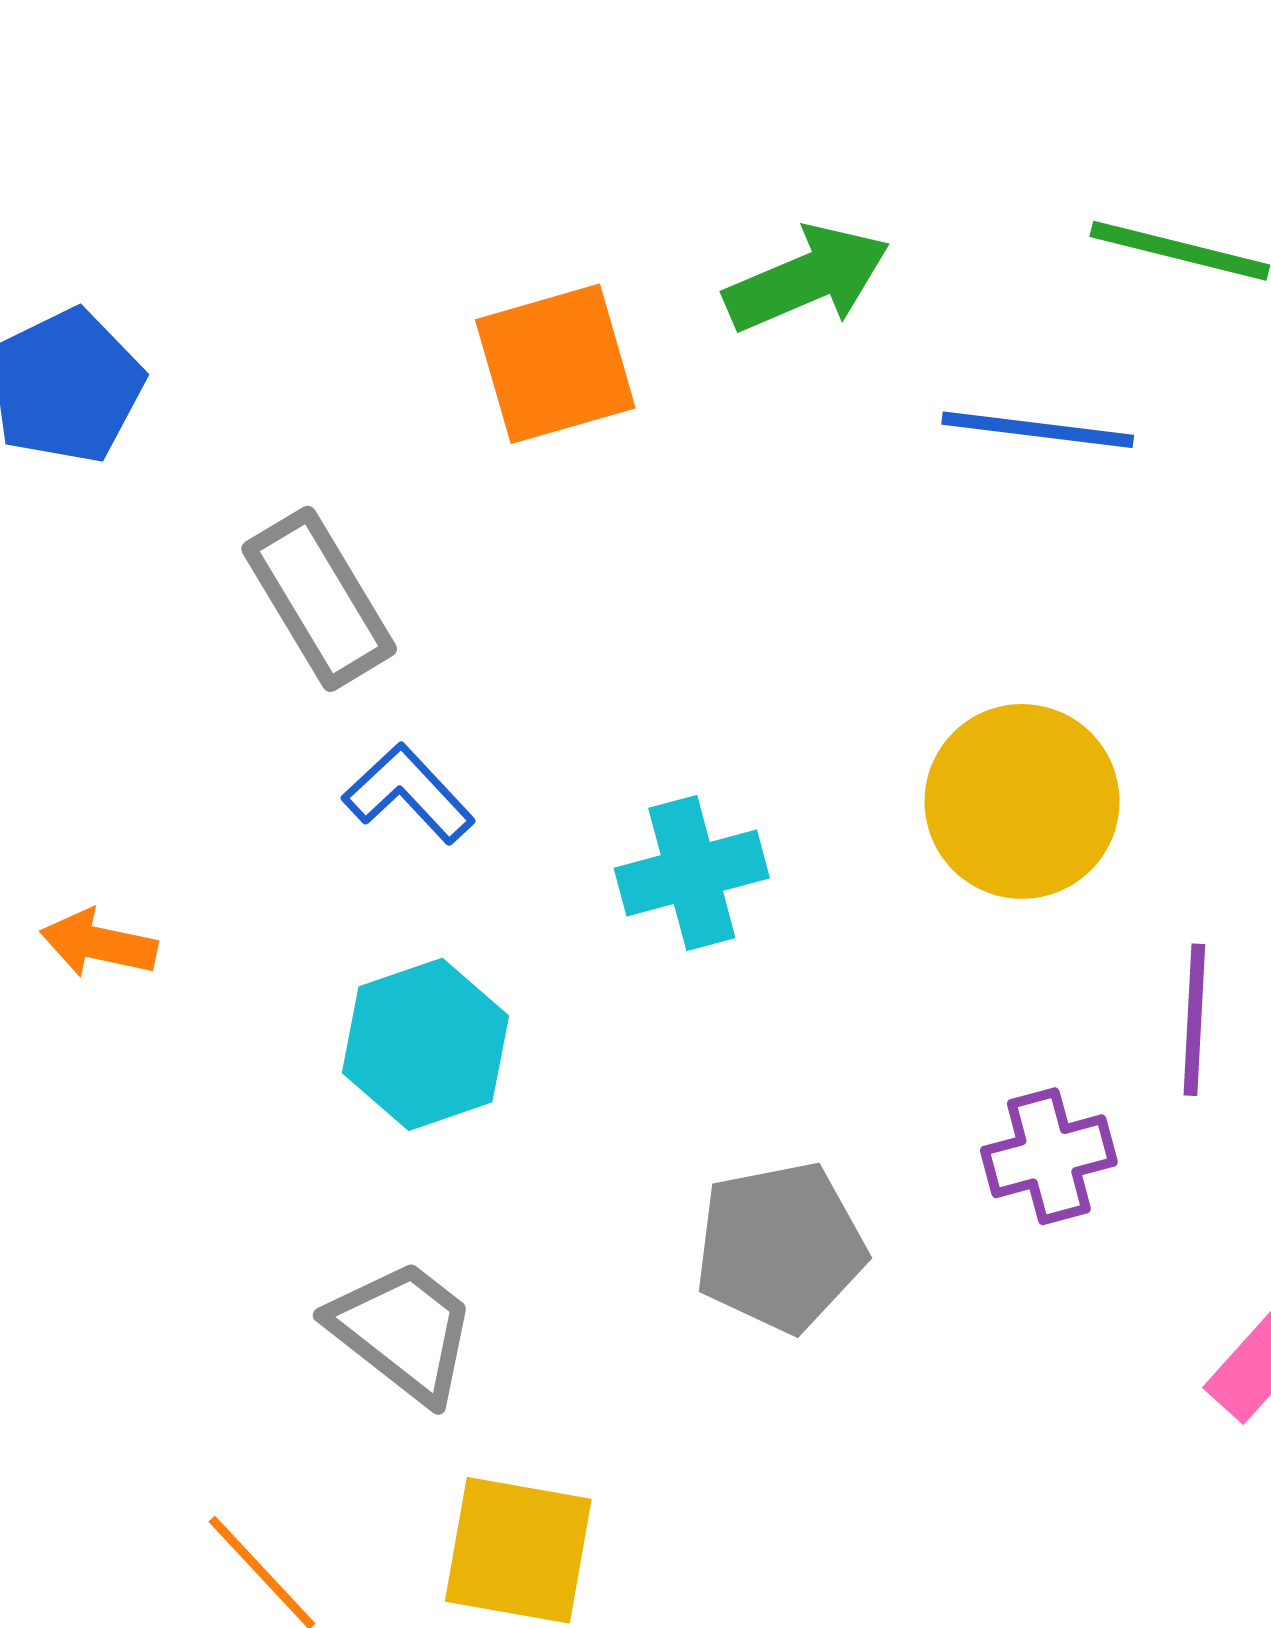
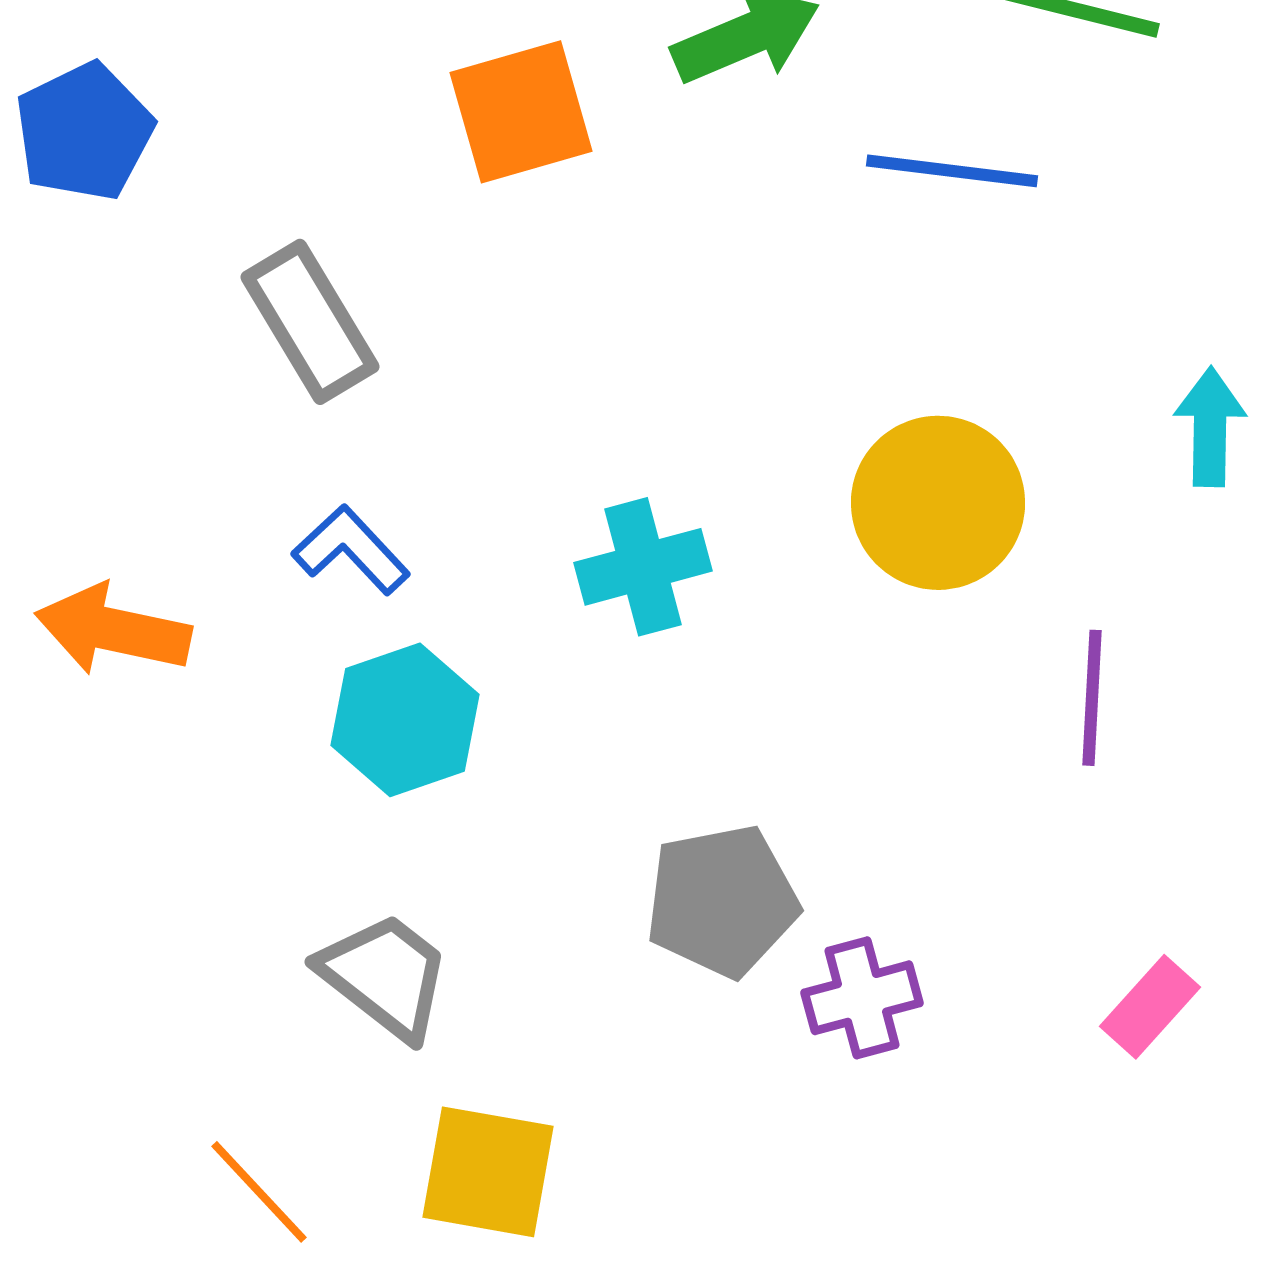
blue L-shape: (409, 794) -> (351, 550), moved
orange arrow: (99, 944) -> (113, 630), size x1.5
purple cross: (1049, 1156) -> (862, 998), moved

